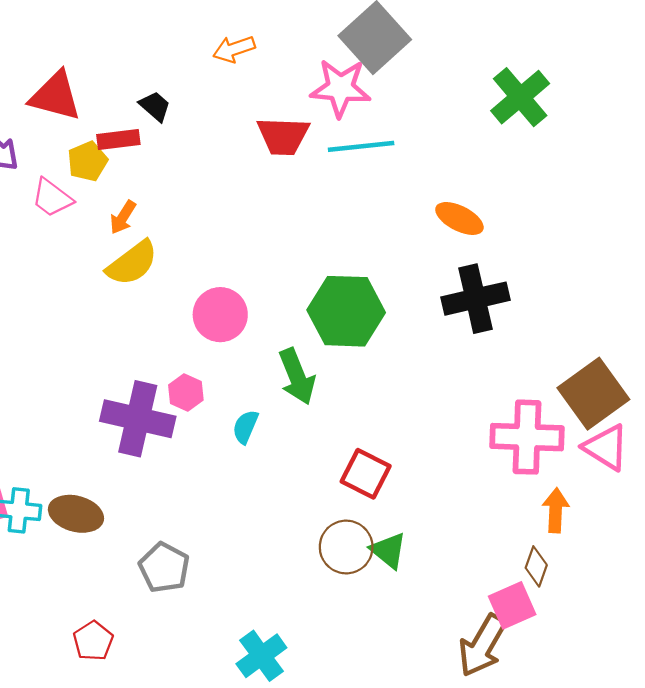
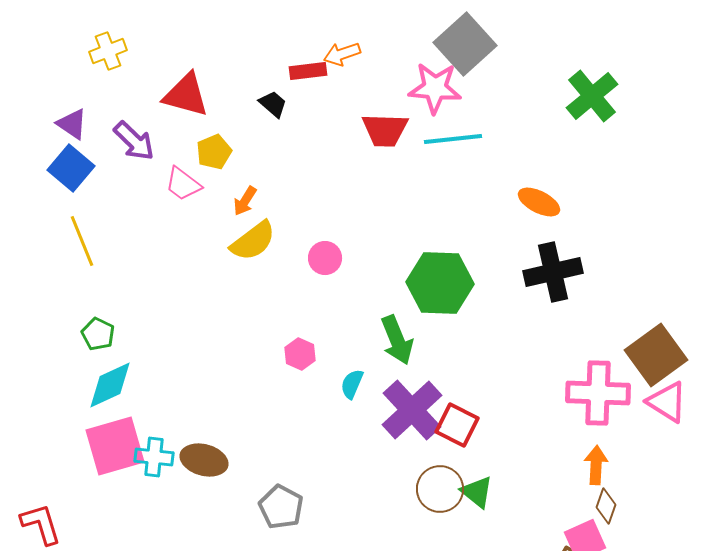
red rectangle: (118, 139) -> (308, 71), moved
pink circle: (220, 315) -> (325, 258), moved, size x0.7
purple cross: (138, 419) -> (412, 410), moved, turned 34
orange arrow: (556, 510) -> (596, 465), moved

